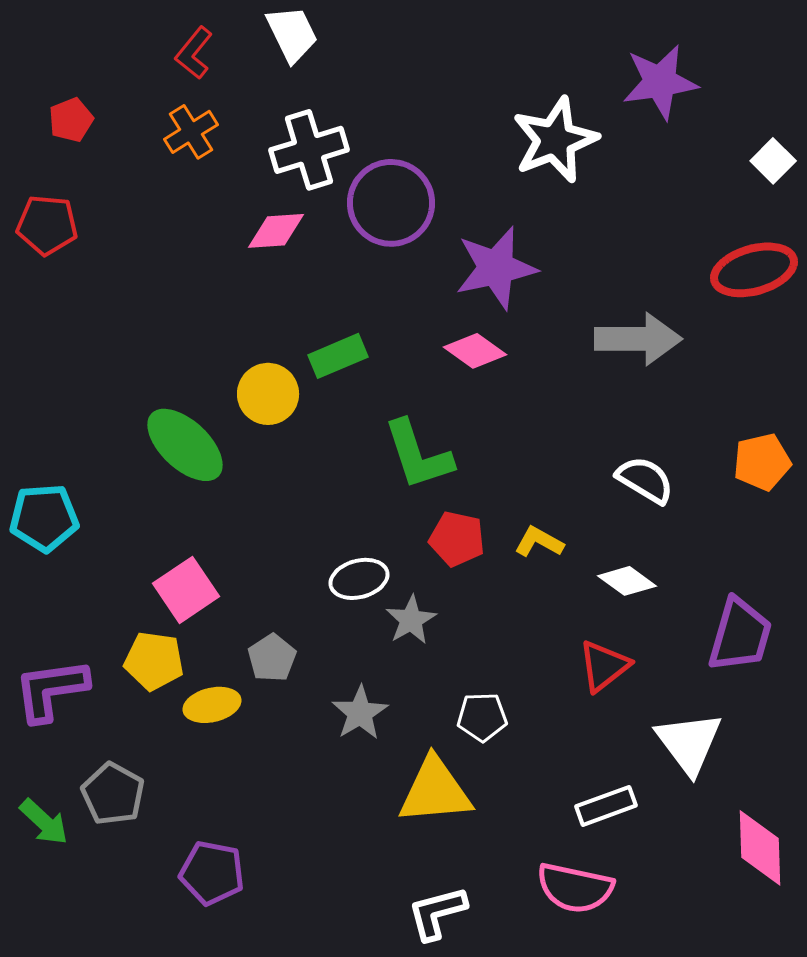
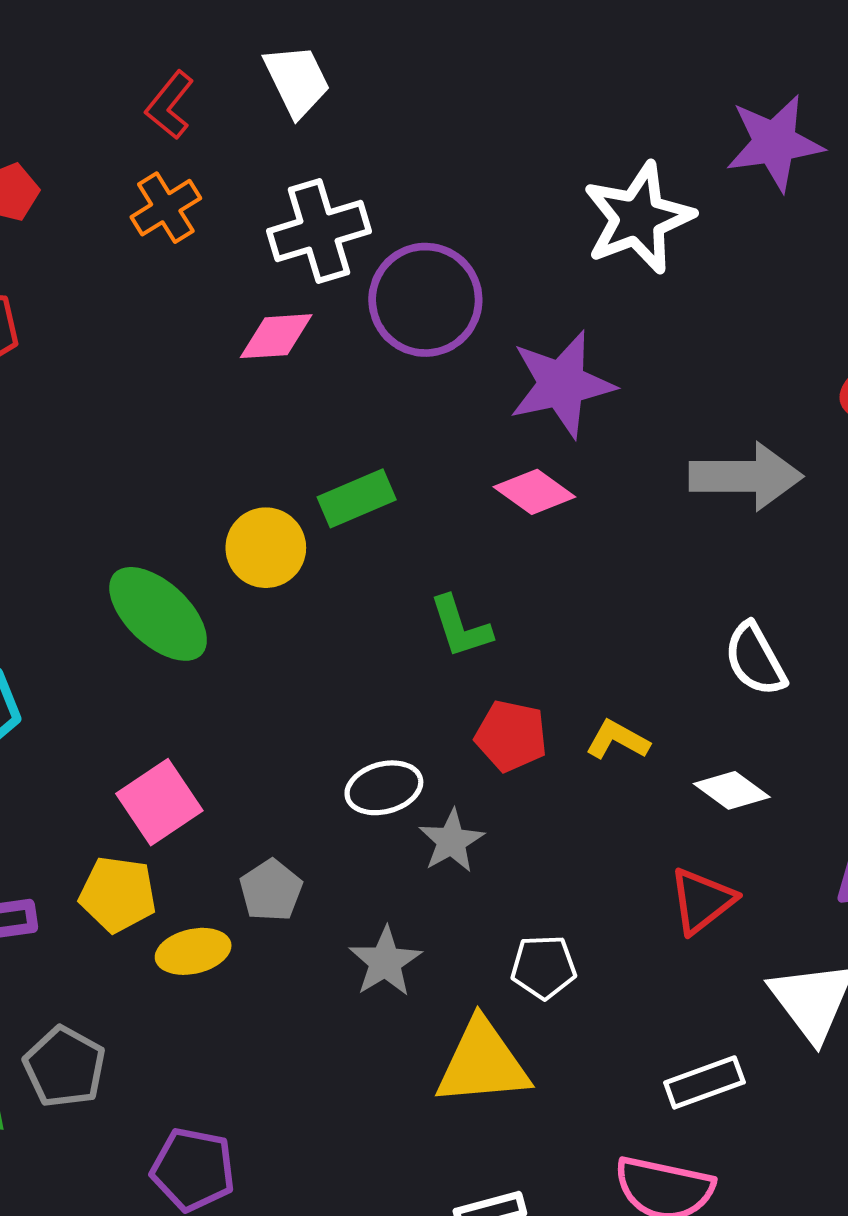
green L-shape: (418, 455) -> (460, 627), size x0.7
white semicircle: (645, 480) -> (755, 659), turned -150

